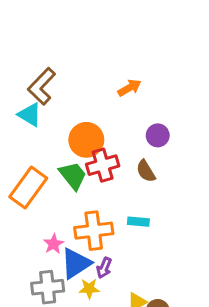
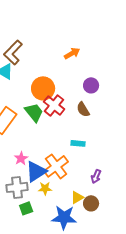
red cross: (103, 165) -> (54, 105), turned -35
orange cross: (94, 231) -> (56, 166), moved, turned -30
purple arrow: (104, 268) -> (96, 176), moved

